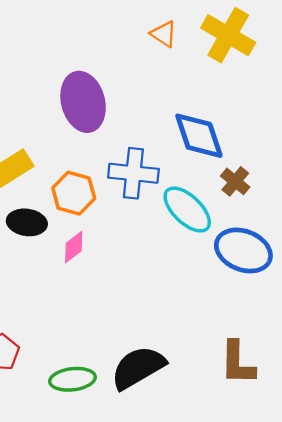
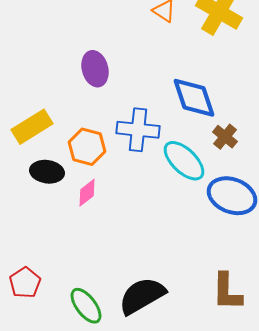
purple ellipse: (83, 102) -> (95, 69), size x0.7
green ellipse: (73, 379) -> (86, 306), turned 60

